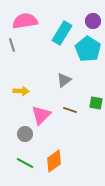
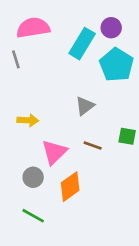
purple circle: (93, 21) -> (111, 28), moved
orange diamond: (54, 161) -> (70, 187), moved

